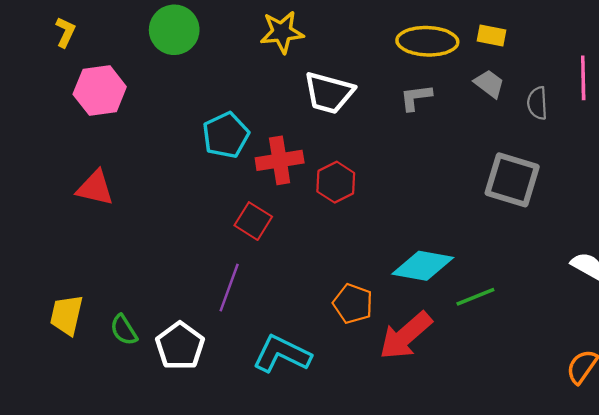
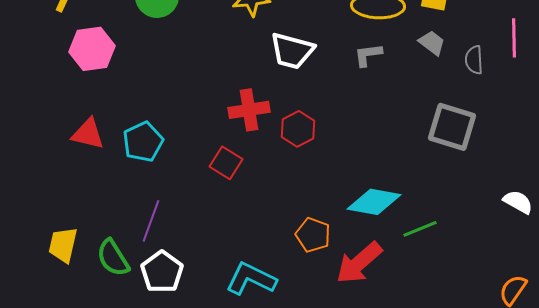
cyan pentagon: (226, 135) -> (143, 142), moved
purple line: (229, 288) -> (151, 221), moved
green semicircle: (124, 330) -> (113, 258), size x1.4

